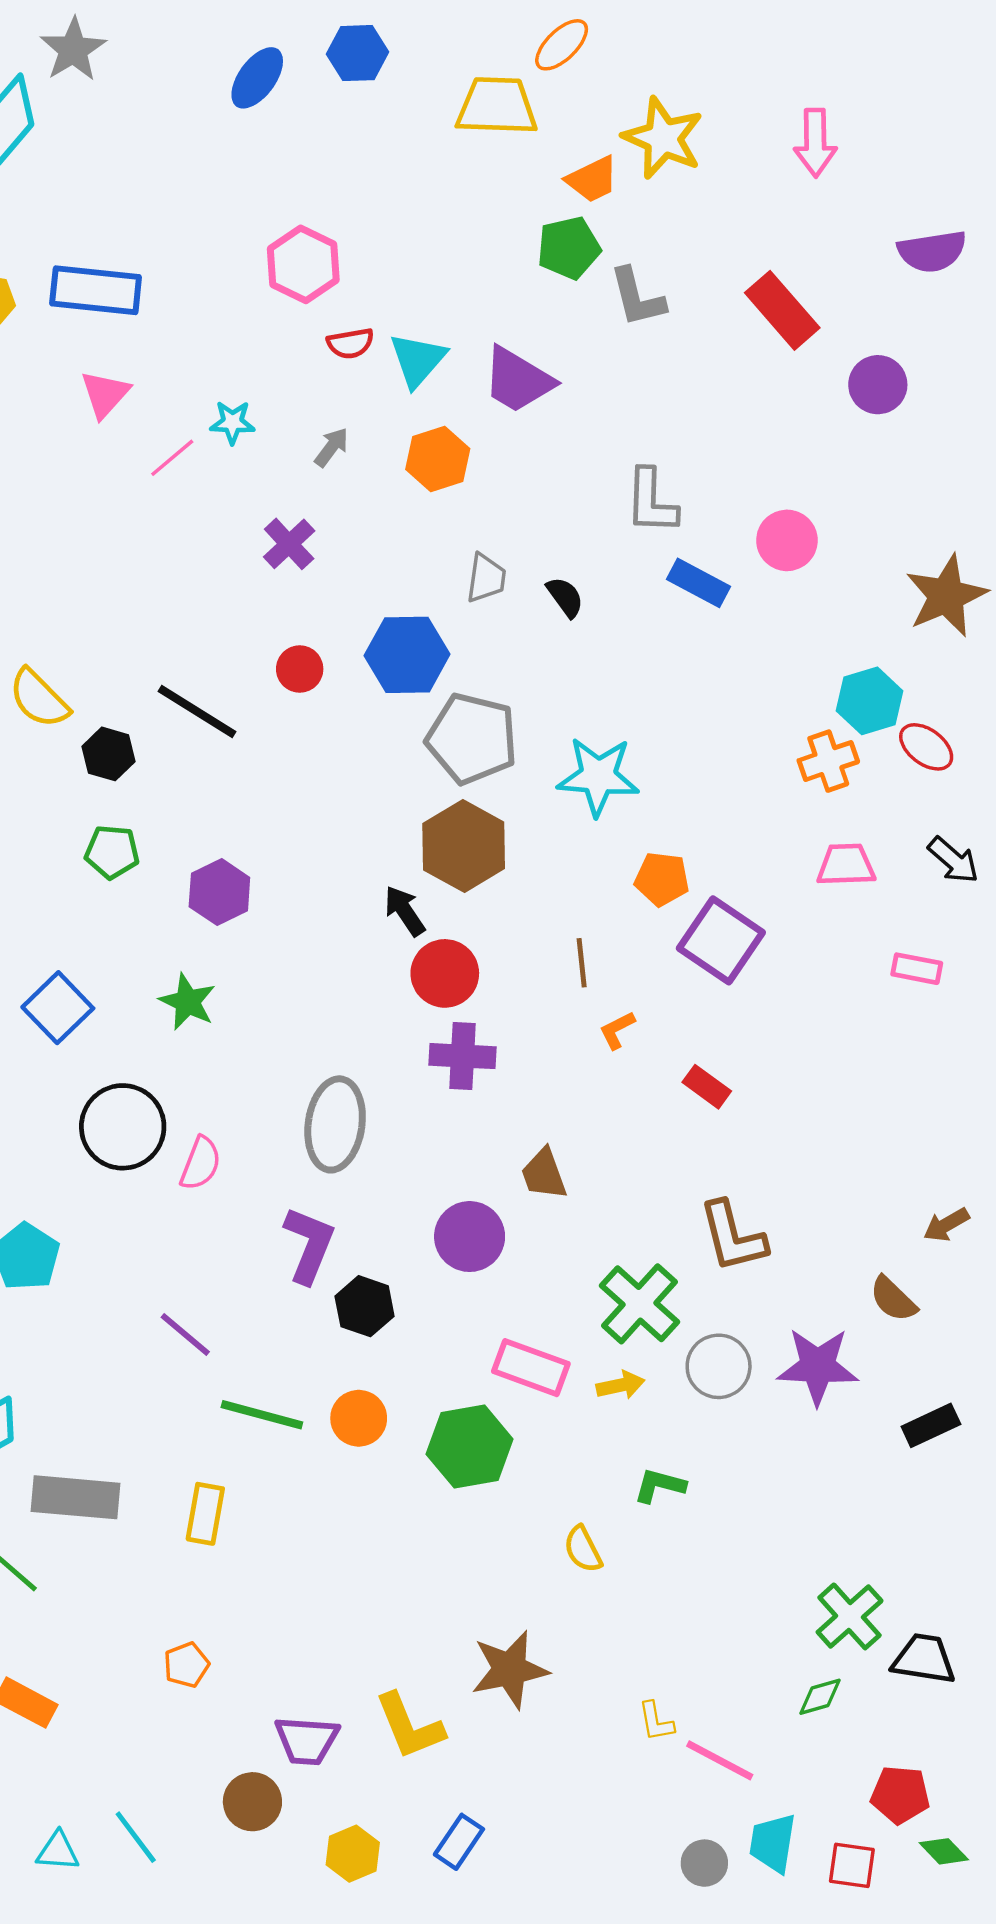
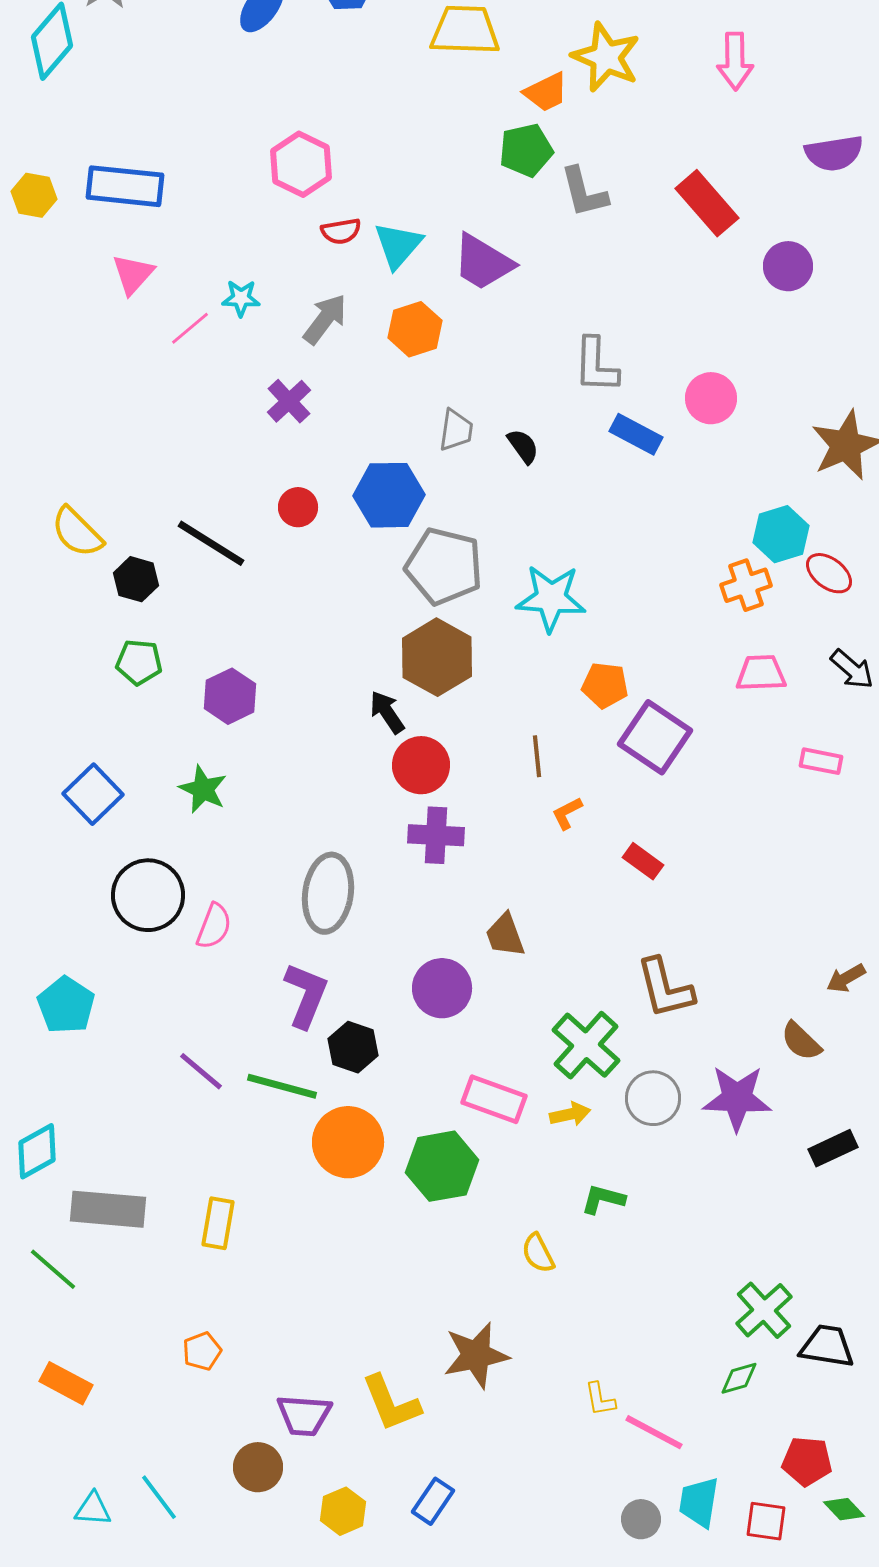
gray arrow: (332, 447) -> (325, 319), size x1.5
green line: (262, 1415) -> (282, 1086), moved
orange circle: (359, 1418) -> (348, 1142), size x1.5

